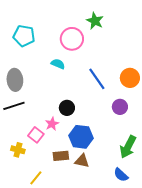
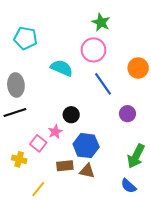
pink circle: (72, 39) -> (93, 50), moved
cyan semicircle: (58, 64) -> (62, 68), size x1.5
orange circle: (130, 78) -> (138, 68), moved

